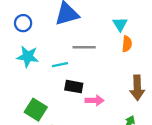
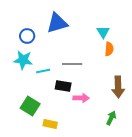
blue circle: (23, 23) -> (27, 36), moved
gray line: (84, 47) -> (72, 64), moved
cyan line: (60, 65) -> (43, 71), moved

